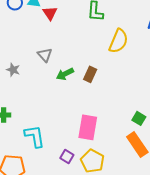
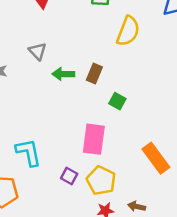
green arrow: (65, 74) -> (63, 74), turned 30
green square: (139, 118) -> (117, 101), moved

